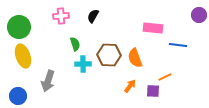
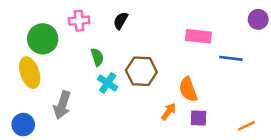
green circle: (19, 27) -> (43, 39), moved
orange semicircle: (135, 58) -> (188, 89), moved
cyan cross: (83, 64) -> (108, 83), turned 35
orange line: (165, 77) -> (246, 126), moved

